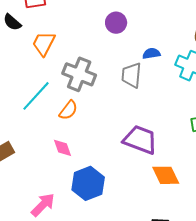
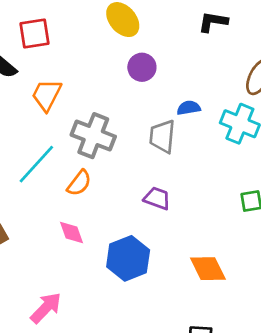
purple trapezoid: (140, 140) -> (157, 198), moved, size x0.6
blue hexagon: (88, 183) -> (128, 258), moved

